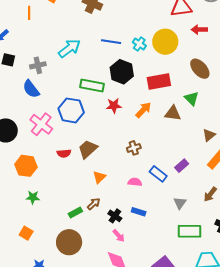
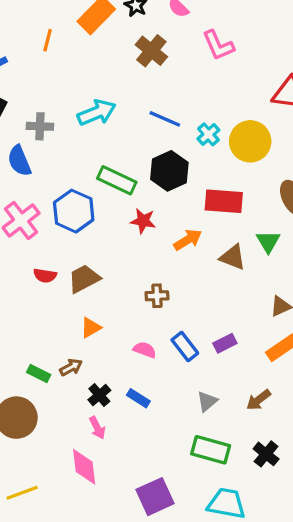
green rectangle: (75, 213) -> (39, 373), turned 40

